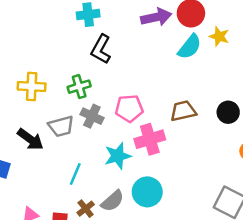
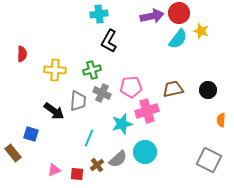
gray trapezoid: (61, 126) -> (78, 101), turned -70

